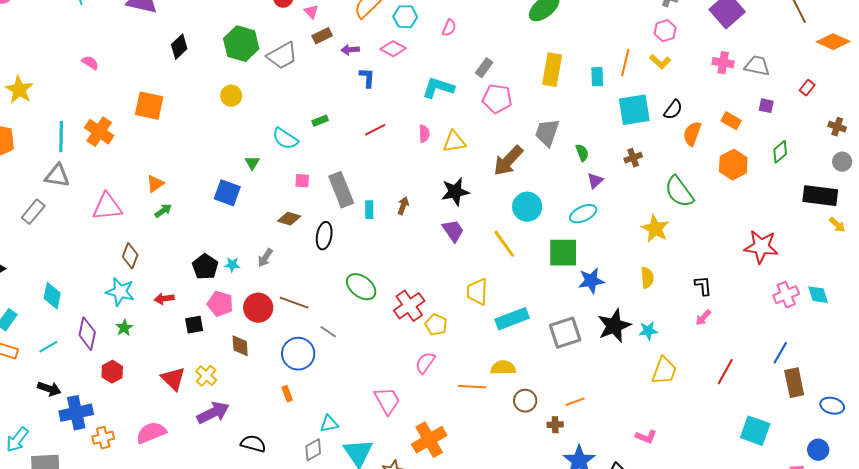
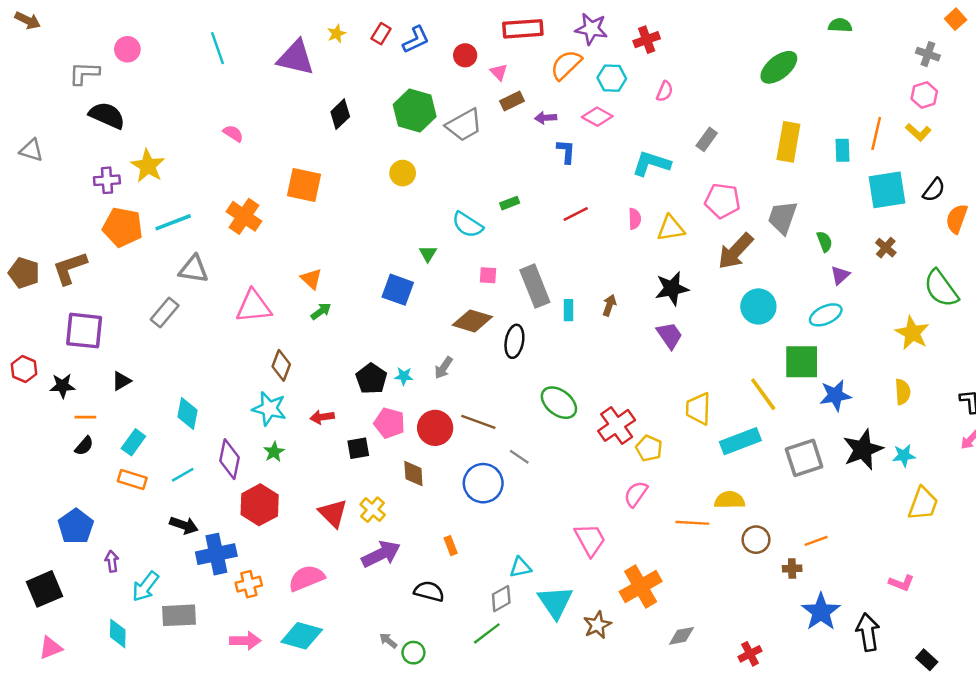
pink pentagon: (497, 99) -> (722, 201), moved
cyan line: (61, 137) -> (173, 222), moved, turned 68
brown cross: (633, 158) -> (886, 248), turned -30
orange triangle: (155, 184) -> (311, 279), turned -42
brown diamond: (289, 219) -> (472, 321), size x1.4
yellow line: (504, 244) -> (763, 394), moved
red hexagon: (112, 372) -> (260, 505), size x1.5
orange rectangle: (287, 394) -> (451, 546), moved

